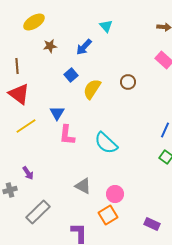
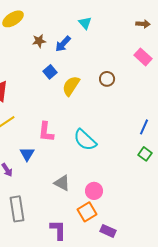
brown star: (50, 46) -> (39, 41), moved
blue triangle: (57, 113) -> (27, 154), moved
gray rectangle: (38, 212) -> (17, 209), turned -55
purple rectangle: (152, 224) -> (108, 231), moved

